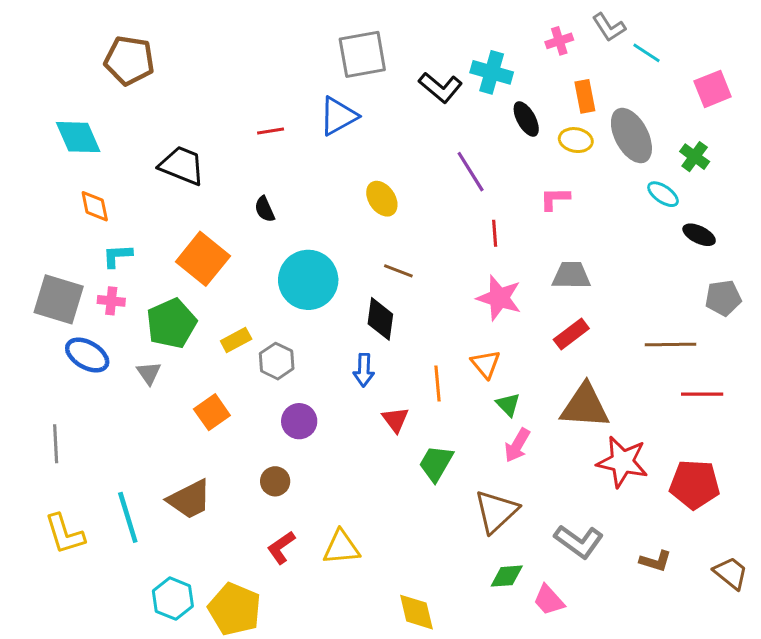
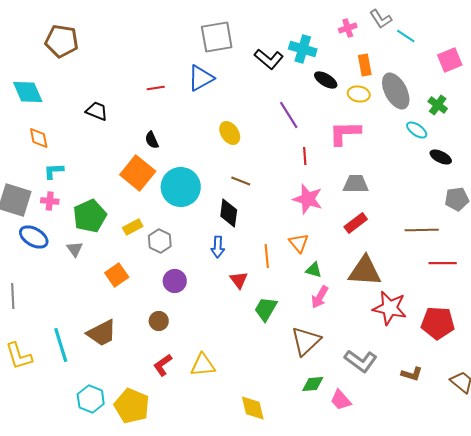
black ellipse: (526, 119) -> (326, 80), turned -30
black trapezoid: (182, 166) -> (97, 111), size x0.7
pink L-shape: (555, 199) -> (345, 133), size x1.6
orange square: (203, 259) -> (138, 173), moved
green triangle: (508, 405) -> (314, 270), turned -30

